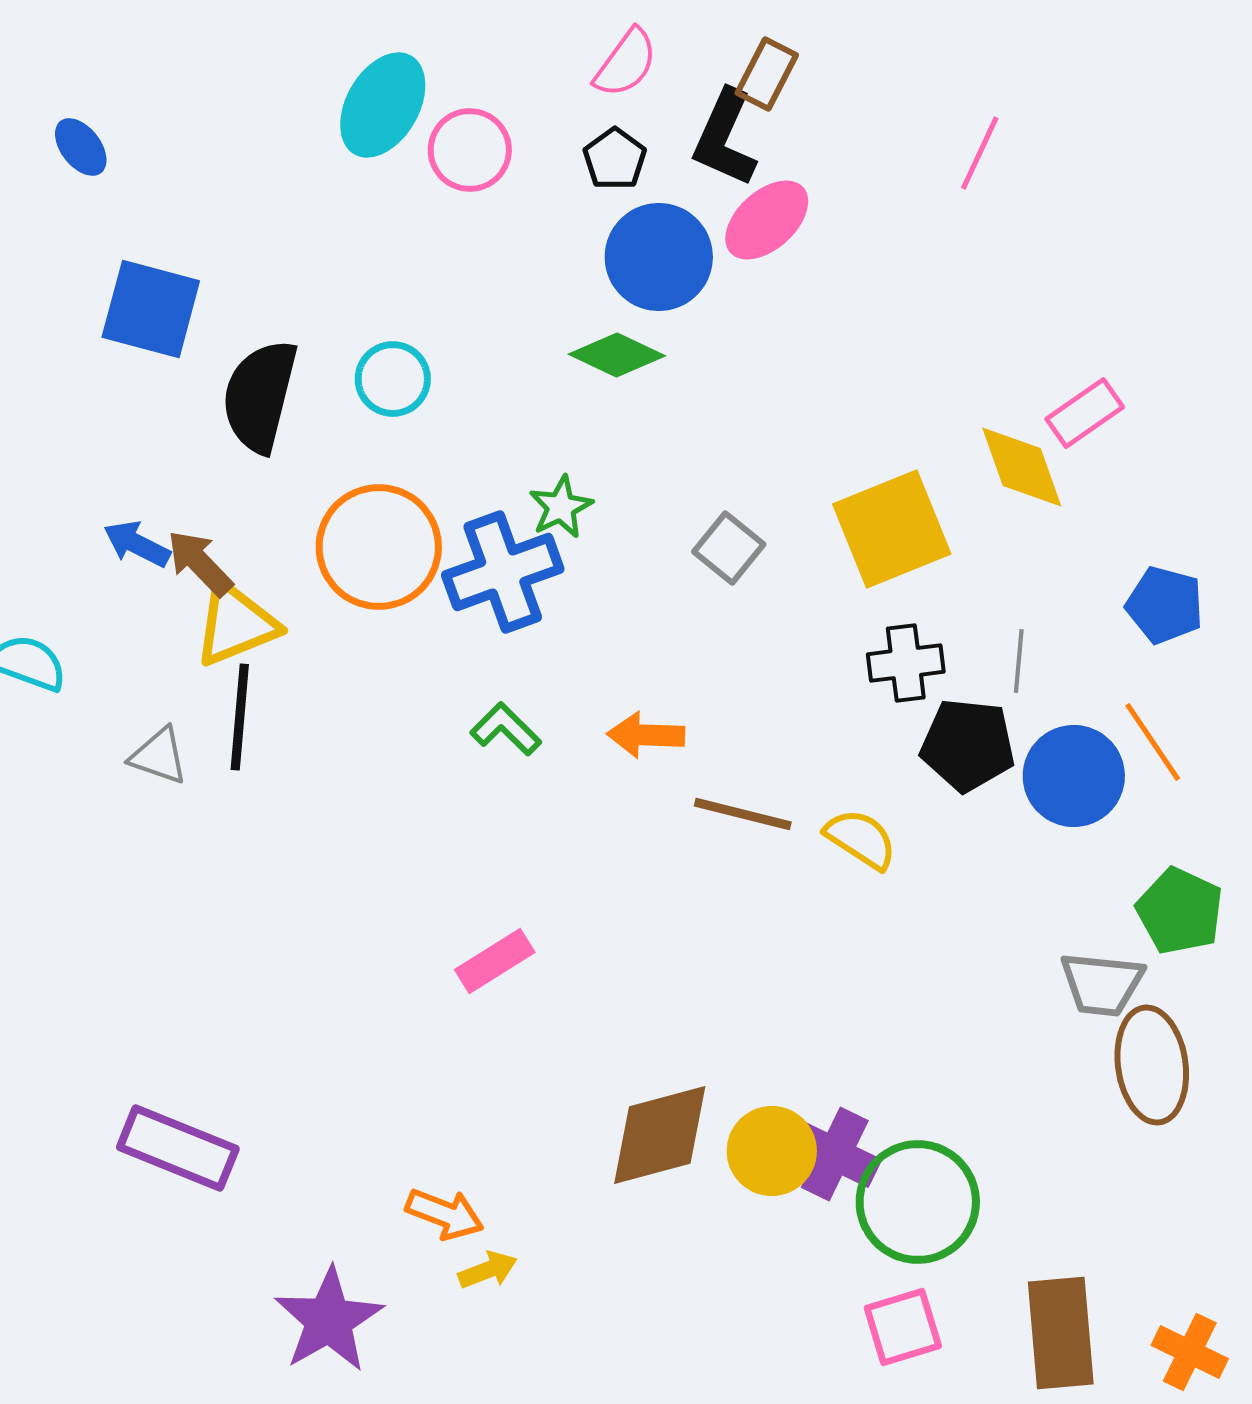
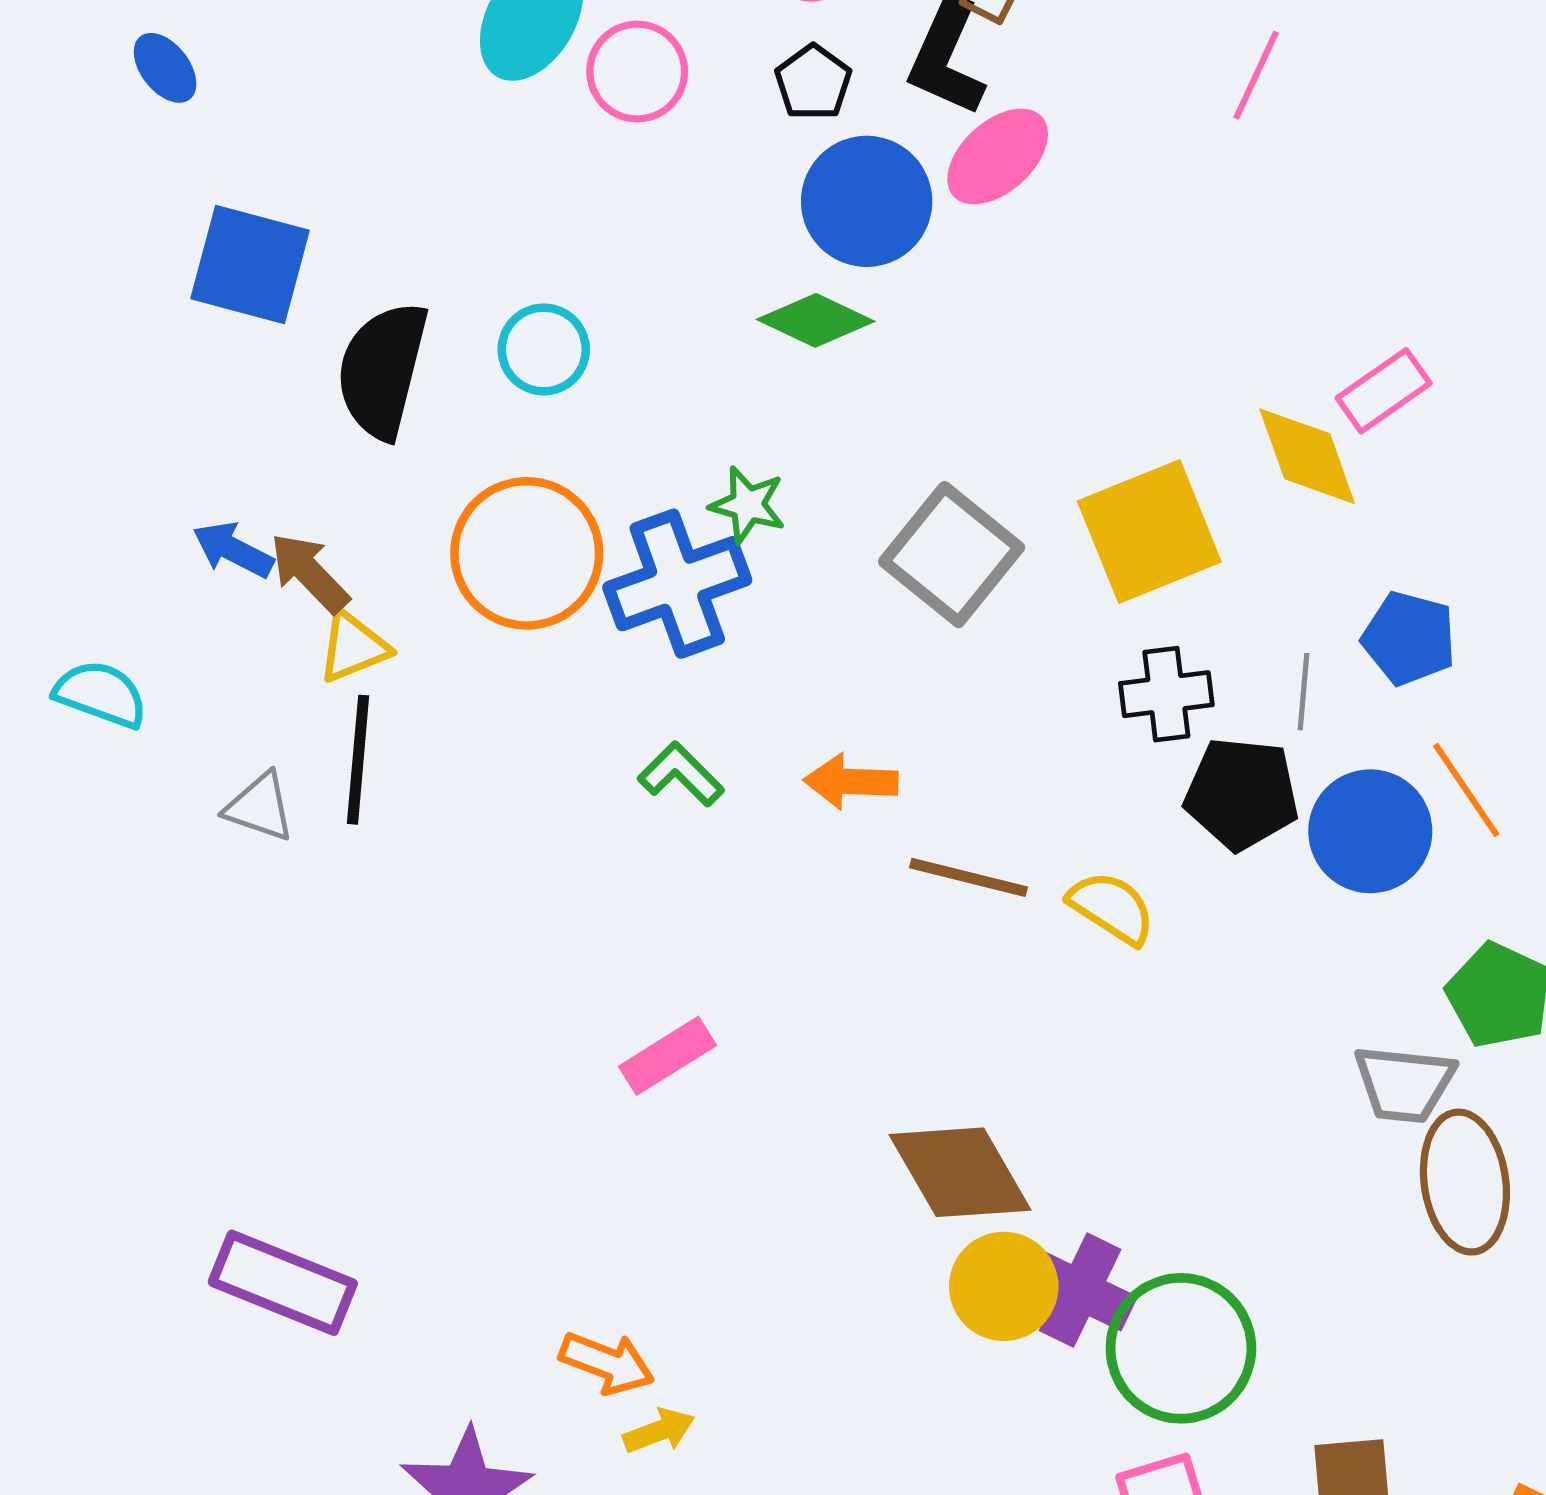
green star: (561, 507) -> (748, 505), turned -30
gray square: (729, 548) -> (952, 555), size x1.6
blue pentagon: (1165, 605) -> (1409, 638), moved
yellow triangle: (236, 624) -> (353, 647), size x0.7
brown diamond: (660, 1135) -> (960, 1172), moved, turned 75

